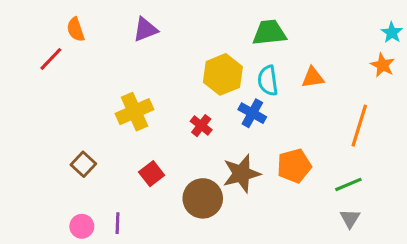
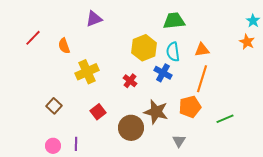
orange semicircle: (76, 29) -> (64, 46), moved
orange line: (359, 126) -> (202, 79), moved
brown star: (241, 174) -> (156, 112), turned 30
gray triangle: (350, 219) -> (179, 141), moved

